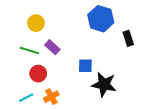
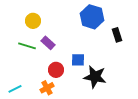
red circle: (38, 74) -> (56, 70), moved
cyan line: (26, 98) -> (15, 89), moved

